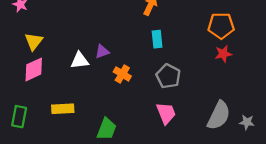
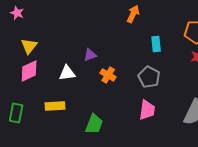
cyan rectangle: (157, 39) -> (156, 44), moved
white triangle: (80, 60) -> (67, 73), moved
pink trapezoid: (166, 113) -> (147, 110), turned 30

